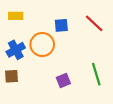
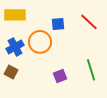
yellow rectangle: (16, 16) -> (15, 15), size x1.5
brown square: (11, 76) -> (11, 72), turned 32

